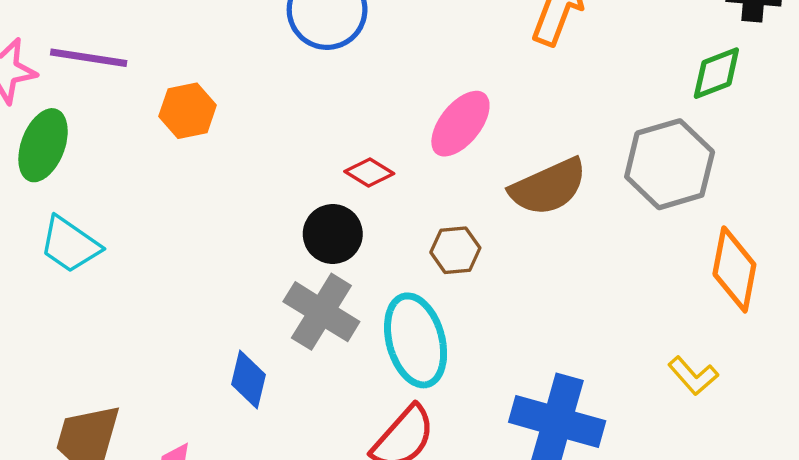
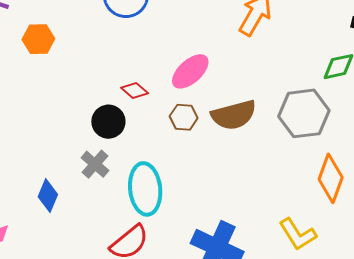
brown hexagon: (455, 250) -> (184, 117), moved
gray cross: (321, 312) -> (95, 164), size x0.7
yellow L-shape: (693, 376) -> (298, 234), size x1.4

